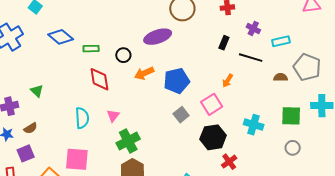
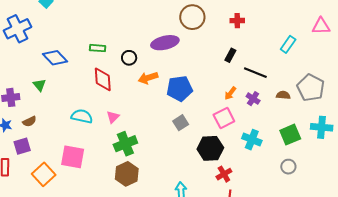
purple cross: (253, 28) -> (253, 99), moved
blue diamond: (61, 37) -> (55, 58), moved
cyan rectangle: (281, 41) -> (288, 44), moved, turned -48
pink square: (212, 104) -> (224, 118), moved
green square: (291, 116) -> (290, 135), turned -30
cyan semicircle: (82, 118) -> (82, 116), turned -80

